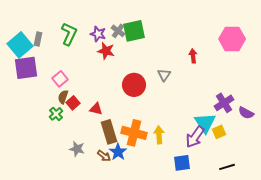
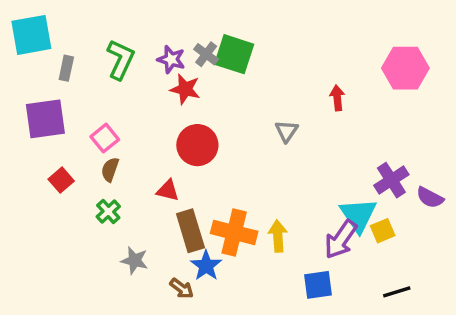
green square: (134, 31) -> (234, 54), turned 30
cyan square: (20, 45) -> (31, 35), moved, turned 30
red circle: (134, 85) -> (197, 145), moved
red square: (73, 103) -> (61, 180), moved
green cross: (56, 114) -> (108, 211), moved
brown arrow: (104, 156) -> (182, 288), moved

